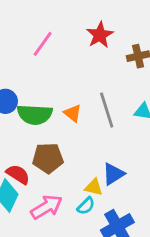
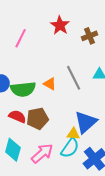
red semicircle: (18, 174) -> (17, 117), moved
blue triangle: (113, 174) -> (86, 122), size x1.4
cyan semicircle: (86, 206) -> (70, 148), size x1.5

